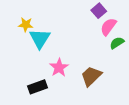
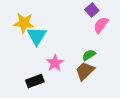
yellow star: (26, 25) -> (24, 23), size x1.5
green semicircle: (117, 43) -> (89, 55), moved

